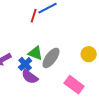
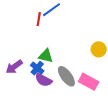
gray ellipse: (51, 58) -> (66, 76), moved, turned -65

